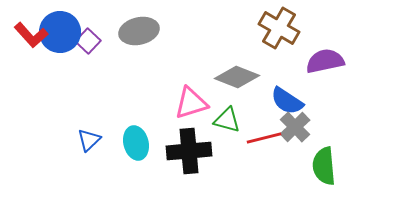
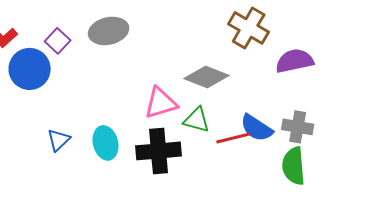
blue circle: (60, 32) -> (30, 69), moved
blue semicircle: (287, 101) -> (257, 128), moved
gray cross: (295, 127) -> (298, 127), moved, turned -36

